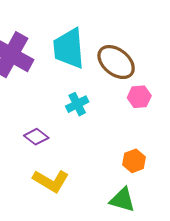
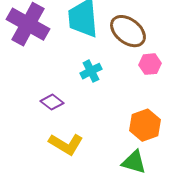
orange hexagon: (134, 161) -> (145, 125), size x1.4

